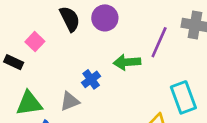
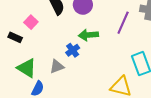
green arrow: (127, 62) -> (88, 35), moved
green triangle: (29, 103) -> (27, 68), turned 40

